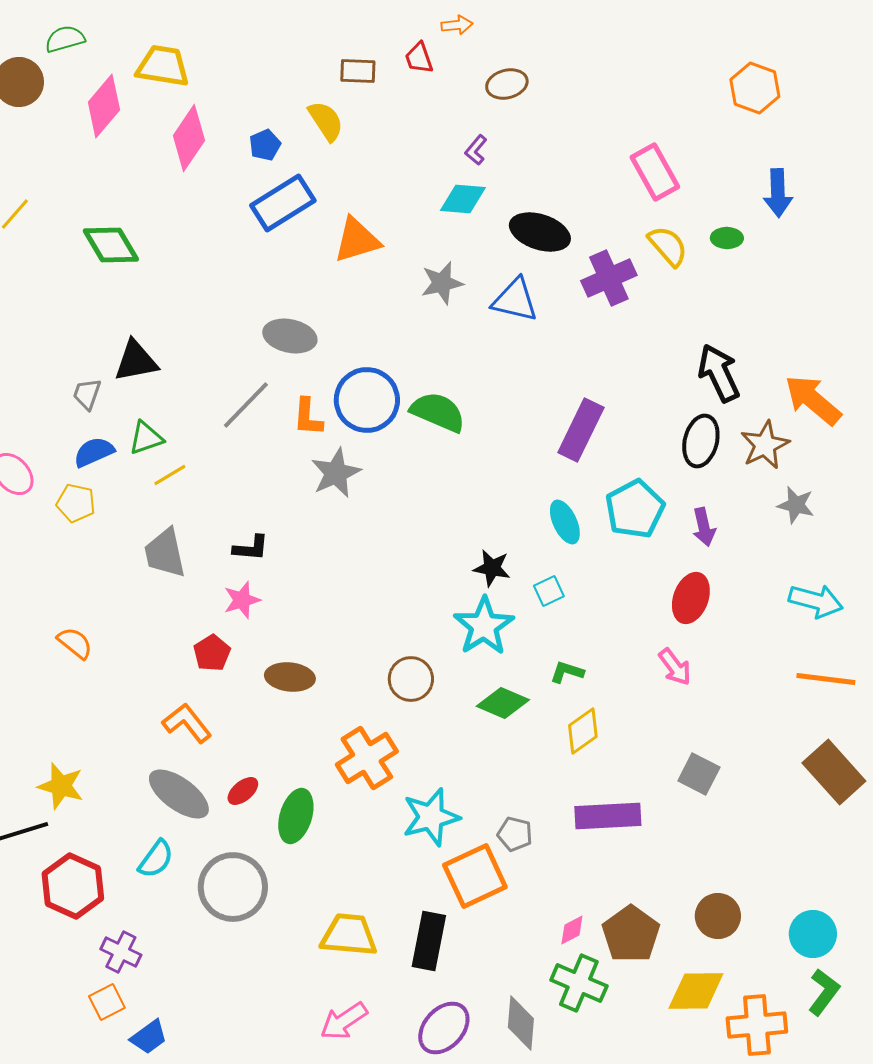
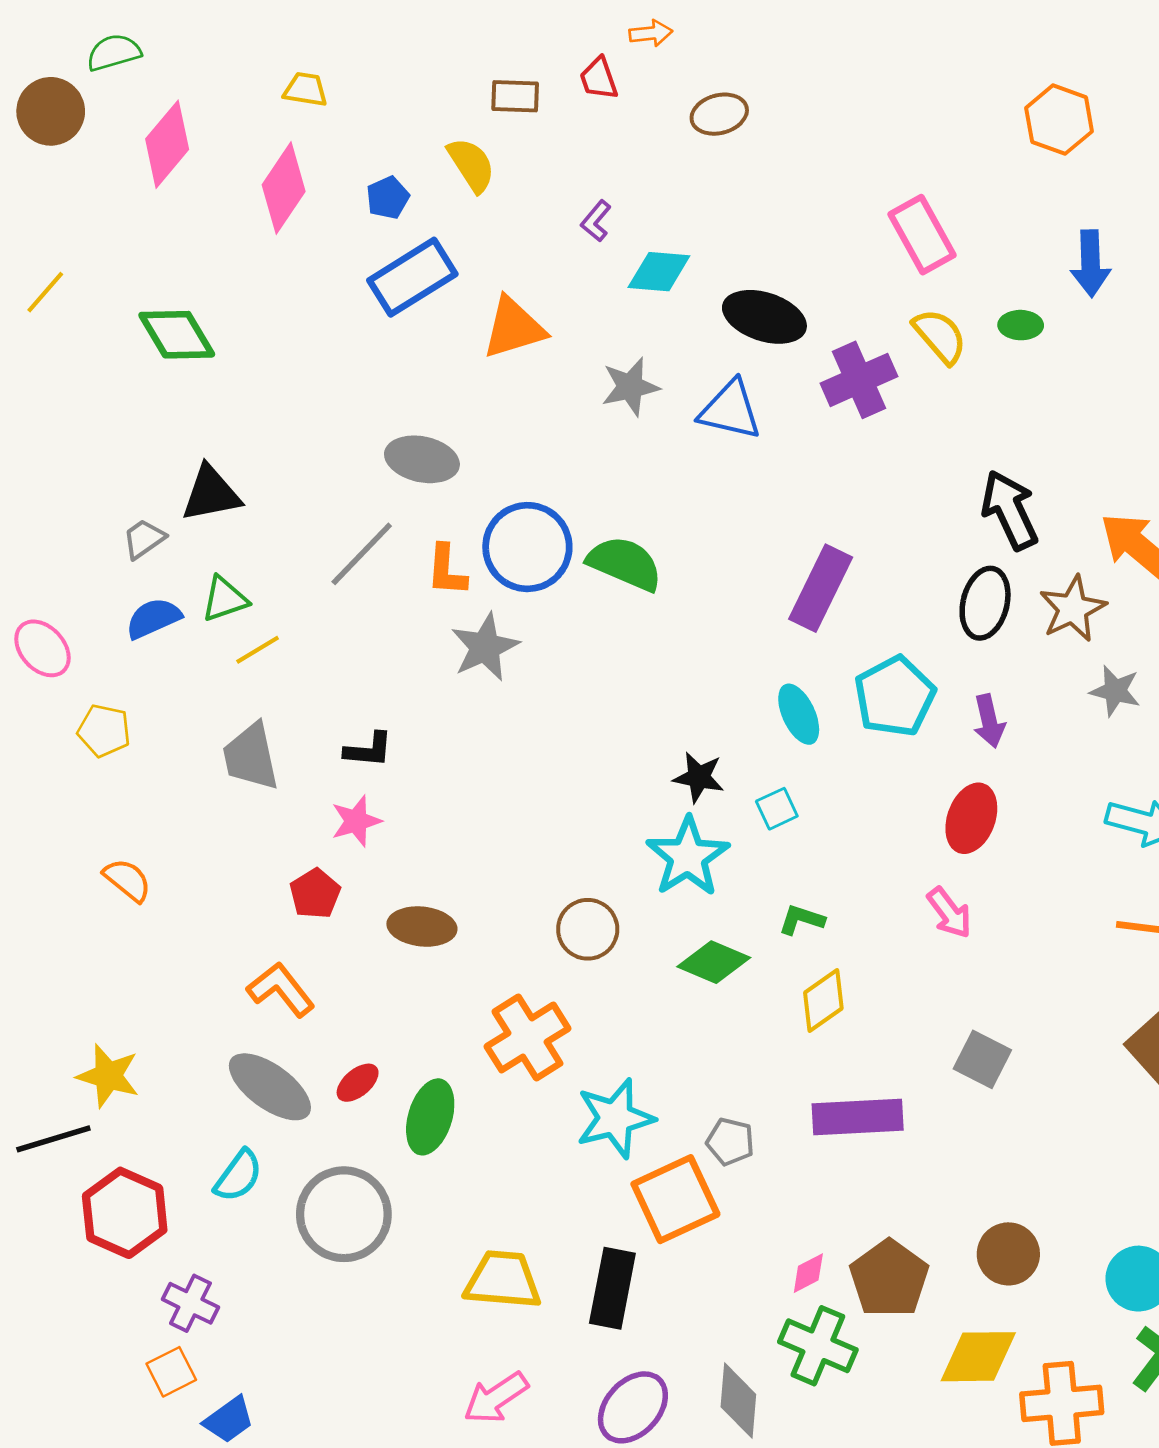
yellow trapezoid: (163, 66) -> (306, 89), moved, size x0.6
purple L-shape: (476, 150) -> (596, 221), moved
gray trapezoid: (87, 394) -> (144, 539), turned 36
yellow pentagon: (76, 503) -> (104, 731), moved

